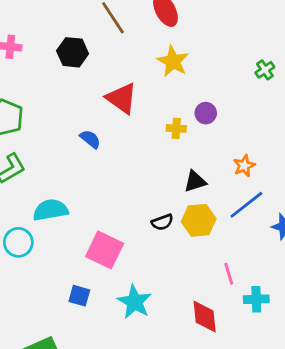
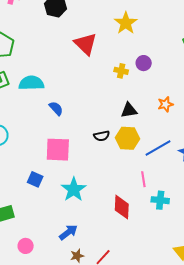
blue semicircle: (90, 139) -> (56, 108), moved
blue line: (246, 205) -> (158, 148), moved
cyan semicircle: (50, 210) -> (31, 83), moved
pink square: (105, 250) -> (58, 150), turned -32

